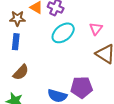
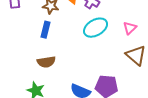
brown semicircle: (21, 72) -> (46, 62), turned 30

